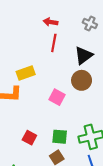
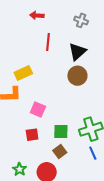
red arrow: (50, 22) -> (37, 15), moved
pink square: (57, 97) -> (38, 109), moved
red square: (29, 138) -> (32, 135), turned -32

